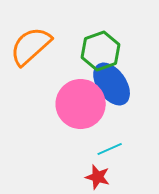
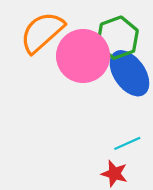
pink circle: (81, 104) -> (83, 56), moved

